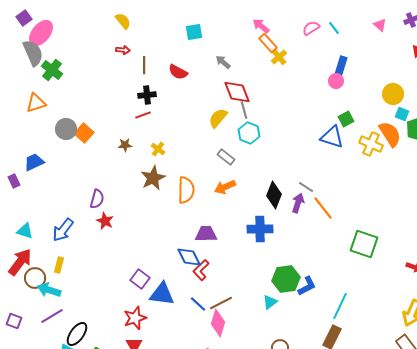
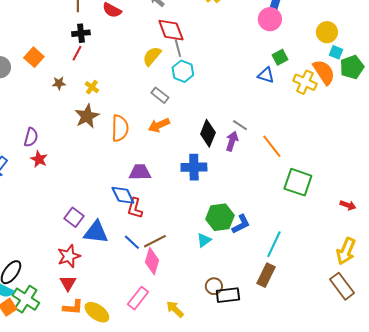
pink circle: (336, 81) -> (270, 19), size x1.5
red line: (143, 115) -> (77, 53), turned -42
orange square: (84, 133) -> (34, 57), moved
blue triangle: (332, 137) -> (266, 75), size x0.7
orange line: (323, 208) -> (272, 146), moved
red L-shape: (201, 270) -> (135, 208), turned -30

